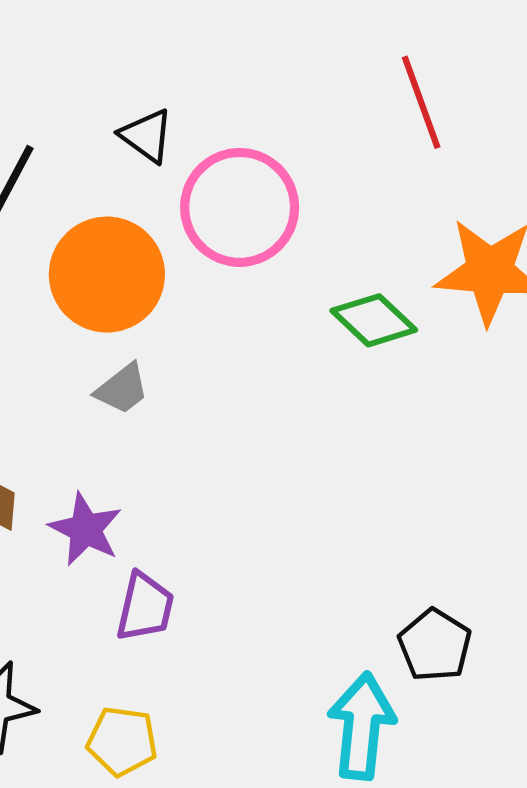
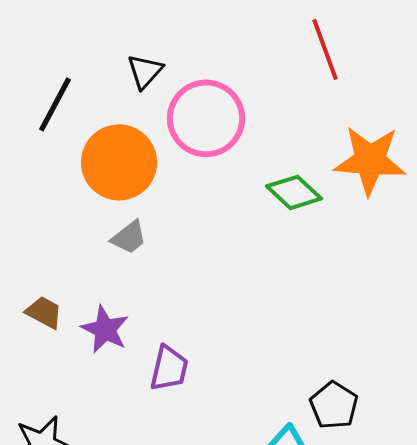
black triangle: (147, 136) -> (145, 71), turned 36
purple trapezoid: (145, 607) -> (169, 368), moved

